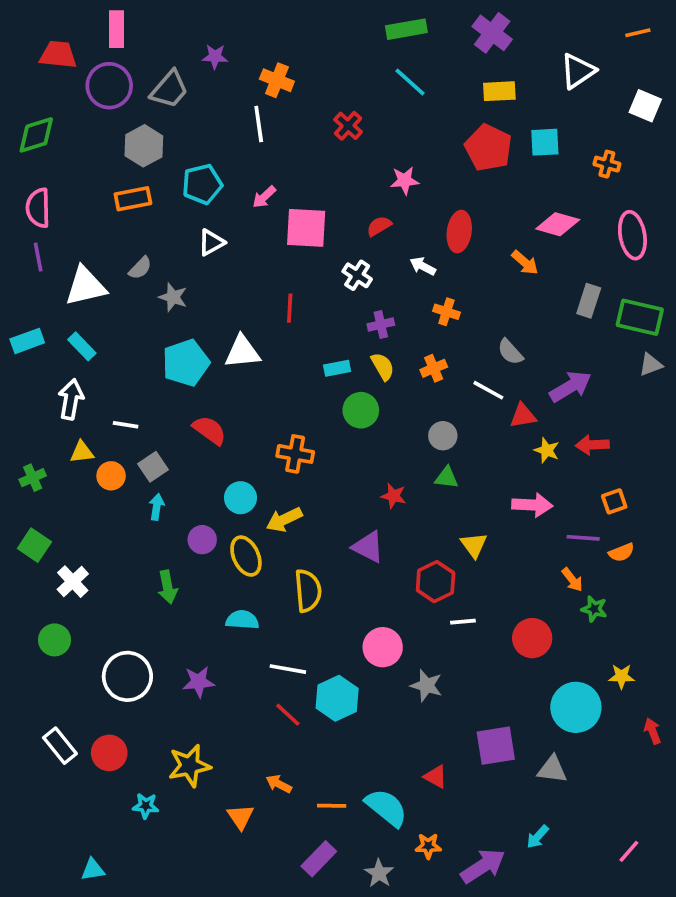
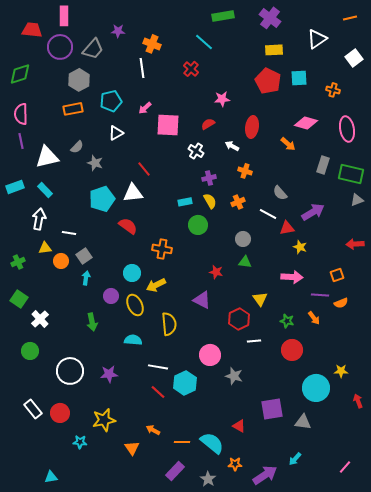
cyan line: (410, 82) -> (204, 42), moved
white square: (645, 106) -> (354, 58), turned 30
red line: (290, 308) -> (144, 169), moved, turned -42
red semicircle: (209, 430) -> (128, 226), moved
red arrow: (592, 445) -> (355, 244), moved
green star: (594, 609) -> (287, 321), moved

